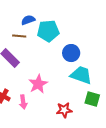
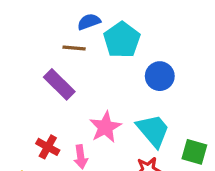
cyan pentagon: (48, 31) -> (122, 40), turned -30
cyan trapezoid: (81, 75) -> (153, 130), moved, turned 30

